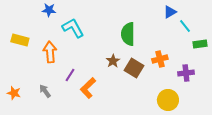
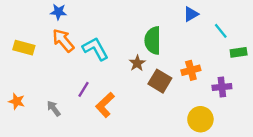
blue triangle: (170, 12) -> (191, 14), moved
cyan L-shape: (73, 28) -> (95, 49), moved
orange arrow: (50, 52) -> (63, 40), moved, turned -35
brown star: (113, 61) -> (137, 63), moved
orange star: (14, 93) -> (17, 101), moved

